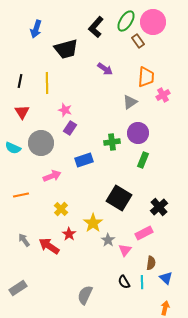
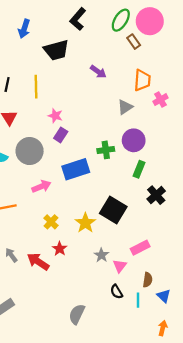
black L-shape: (96, 27) -> (78, 19), moved
blue rectangle: (84, 160) -> (76, 169), size x1.4
black cross: (159, 207) -> (156, 195), moved
yellow star: (93, 223) -> (85, 223), moved
black semicircle: (124, 282) -> (116, 292), moved

